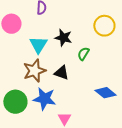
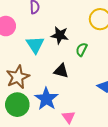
brown star: (34, 71) -> (18, 77), moved
blue star: (44, 99) -> (46, 99), turned 30

